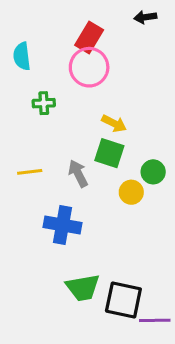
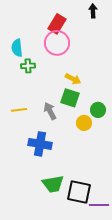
black arrow: (145, 17) -> (93, 11), turned 96
cyan semicircle: (22, 56) -> (17, 48), moved

